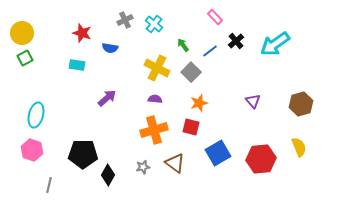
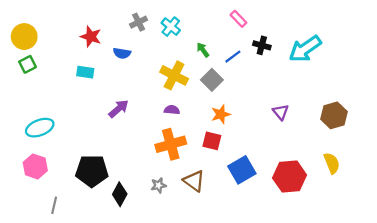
black cross: (236, 41) -> (262, 45), turned -35
cyan ellipse: (36, 115) -> (40, 128), turned 55

